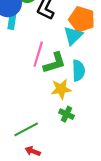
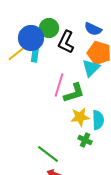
cyan semicircle: (78, 71) -> (98, 120), moved
green line: (26, 129) -> (48, 154), turned 65

